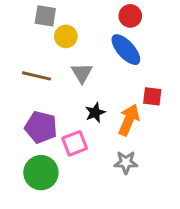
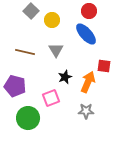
gray square: (45, 16) -> (31, 11), turned 35
yellow circle: (66, 36) -> (52, 20), moved
purple pentagon: (41, 127) -> (15, 86), moved

